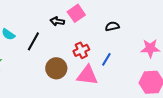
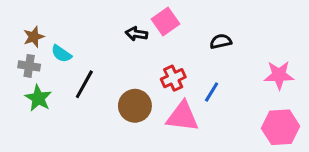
black line: (33, 41) -> (84, 84), moved

